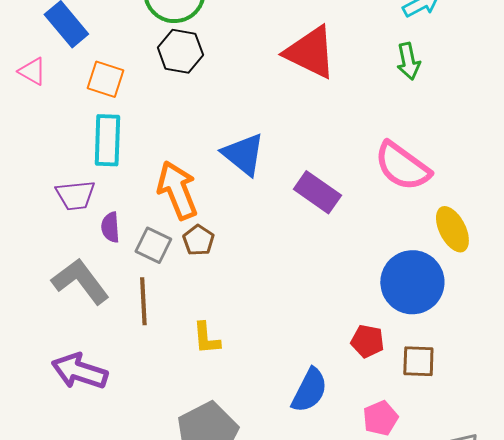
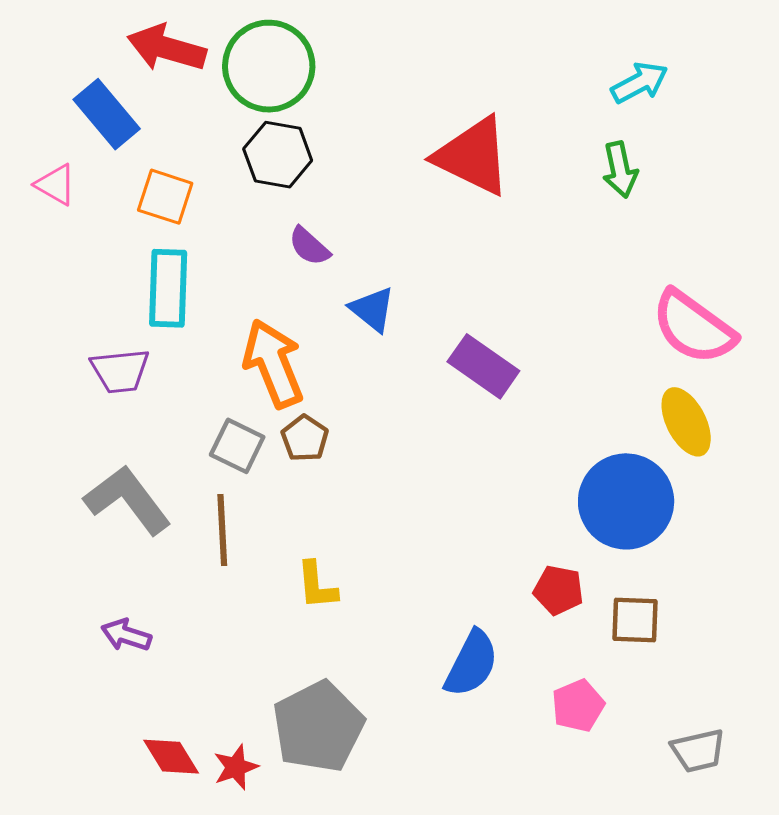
blue triangle: (243, 154) -> (372, 309), size x0.7
pink semicircle: (402, 166) -> (694, 327), moved
purple semicircle: (110, 227) -> (309, 246), moved, turned -44
purple arrow: (79, 371) -> (126, 635), size x0.6

